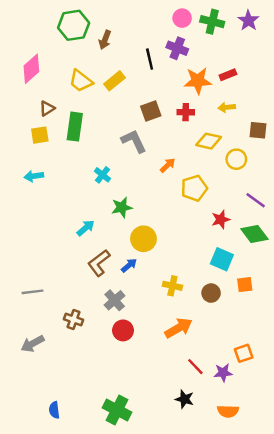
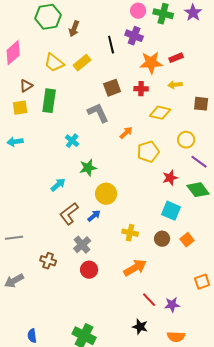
yellow circle: (236, 159) -> (186, 140), moved
orange square: (245, 285) -> (187, 240), moved, turned -32
orange square: (244, 353) -> (202, 282), moved

